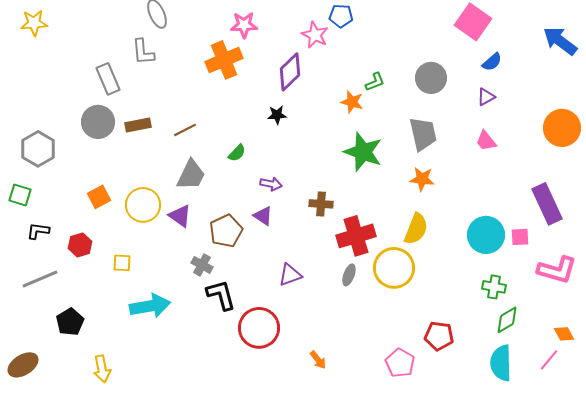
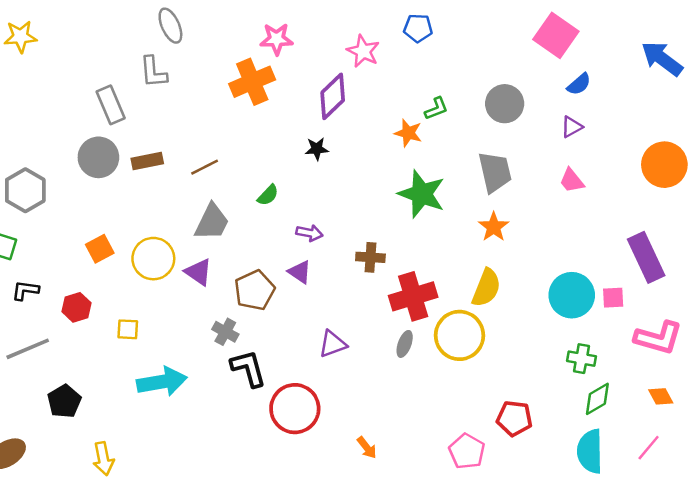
blue pentagon: (341, 16) -> (418, 28), moved
orange star: (422, 179) -> (494, 227), turned 30
orange diamond: (564, 334) -> (661, 396), moved

